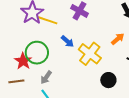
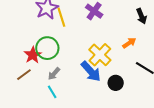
yellow line: (48, 20) -> (61, 17), turned 48
blue arrow: (67, 41) -> (91, 71), moved, size x1.6
brown line: (16, 81) -> (24, 75), turned -35

